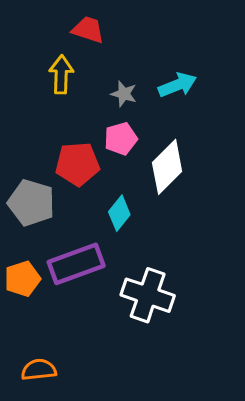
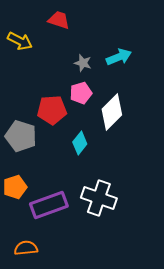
yellow arrow: (61, 74) -> (20, 41), moved, turned 115
purple rectangle: (76, 264) -> (49, 205), moved

